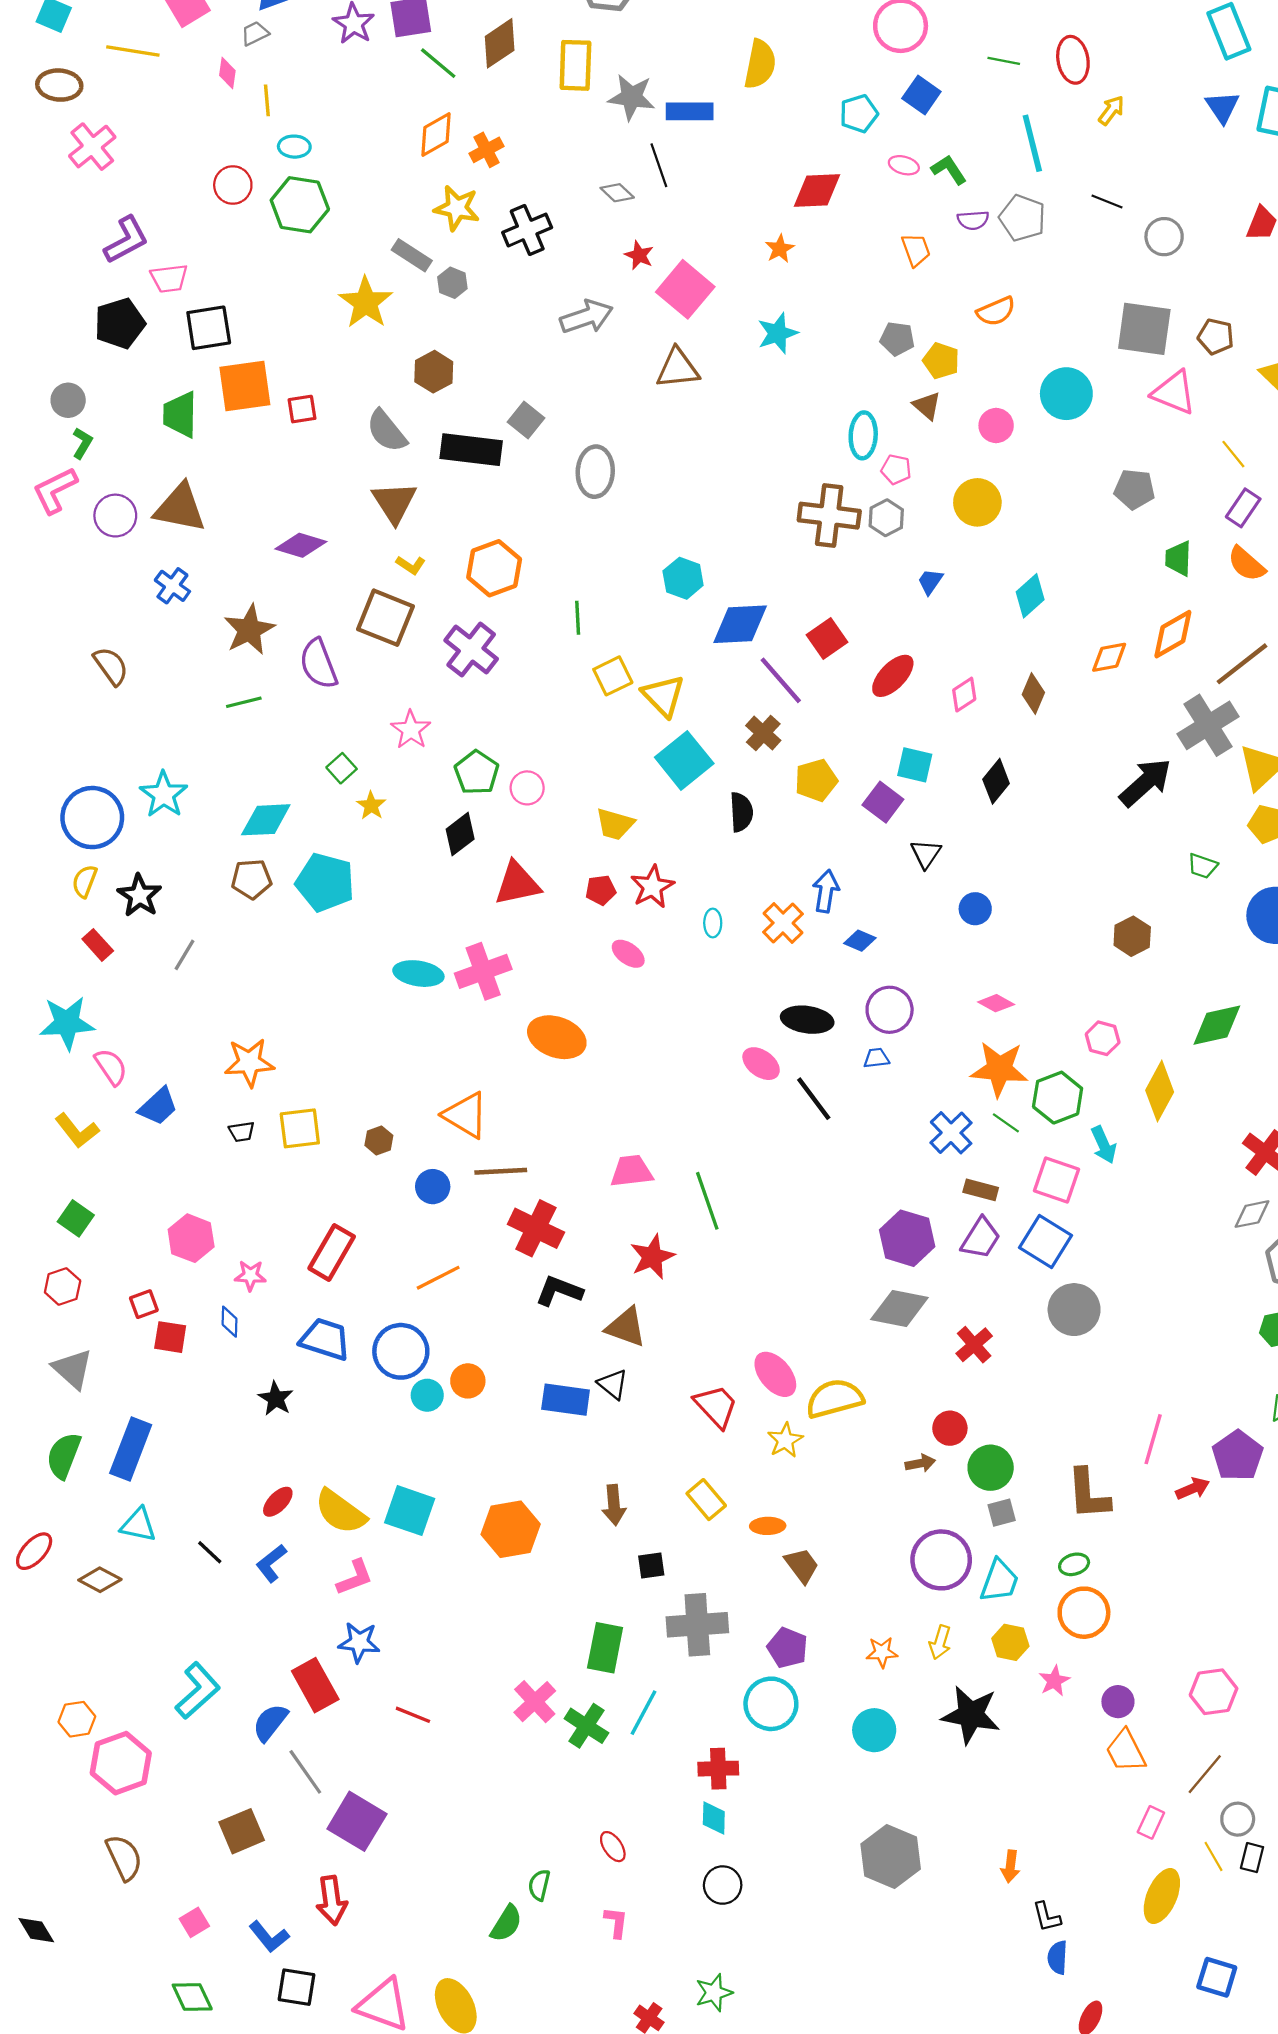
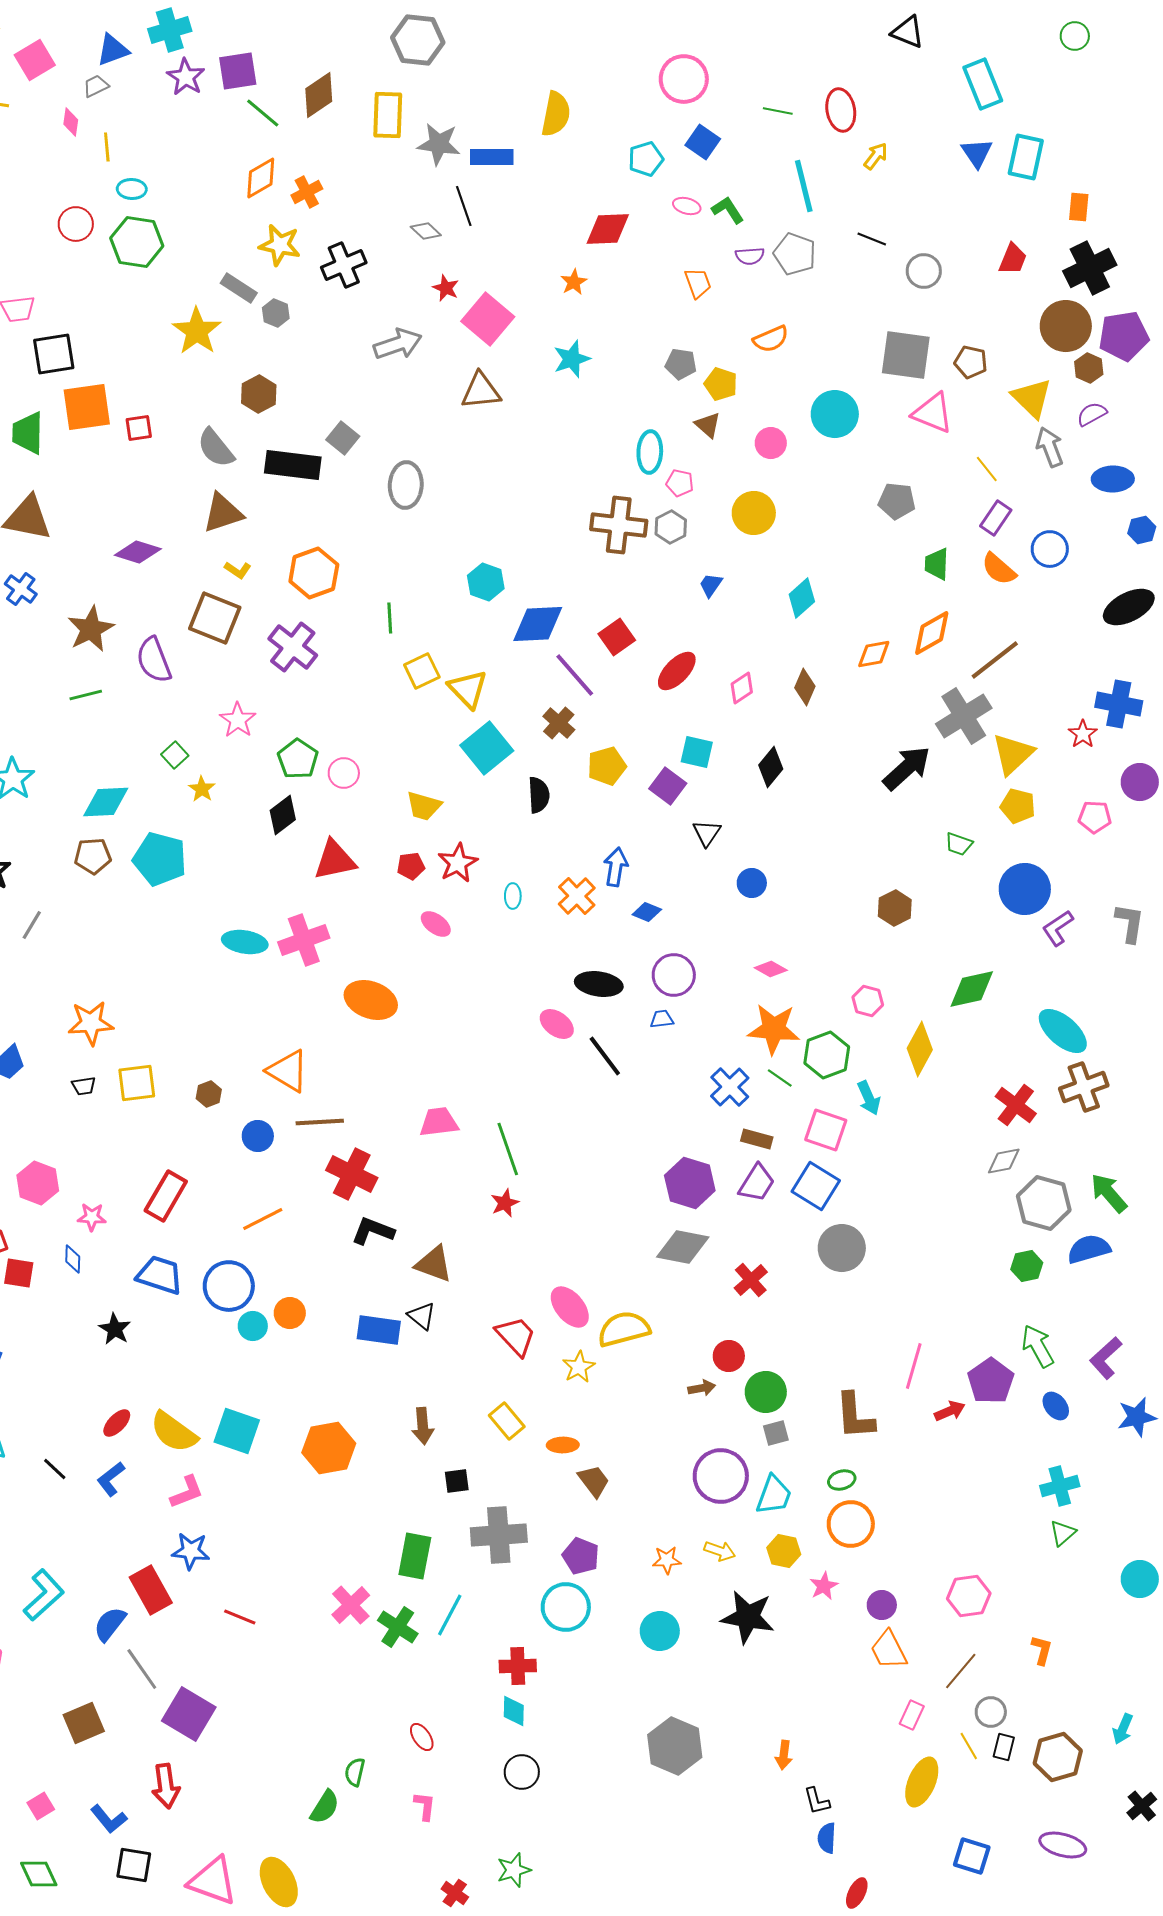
brown triangle: (394, 502) -> (223, 513), turned 45
red star: (652, 1257) -> (505, 1203), moved, size x0.7
yellow arrow: (940, 1642) -> (720, 1551), turned -88

